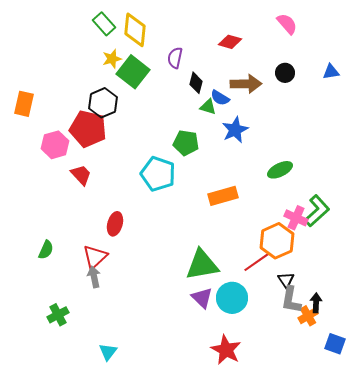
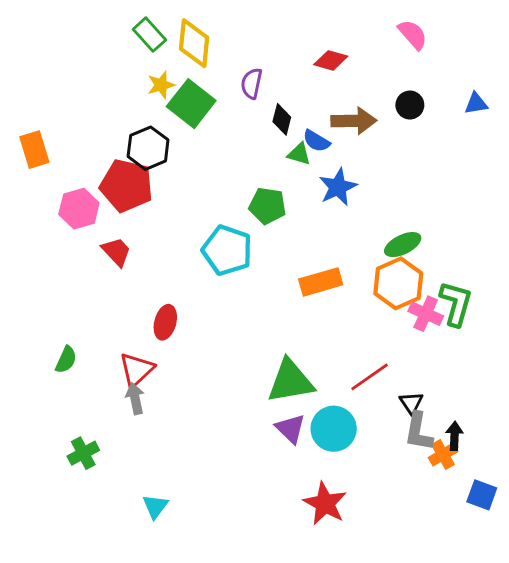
orange rectangle: (24, 104) -> (34, 150), turned -30
green L-shape: (317, 211) -> (456, 304), turned -32
orange hexagon: (277, 241) -> (398, 283), moved

